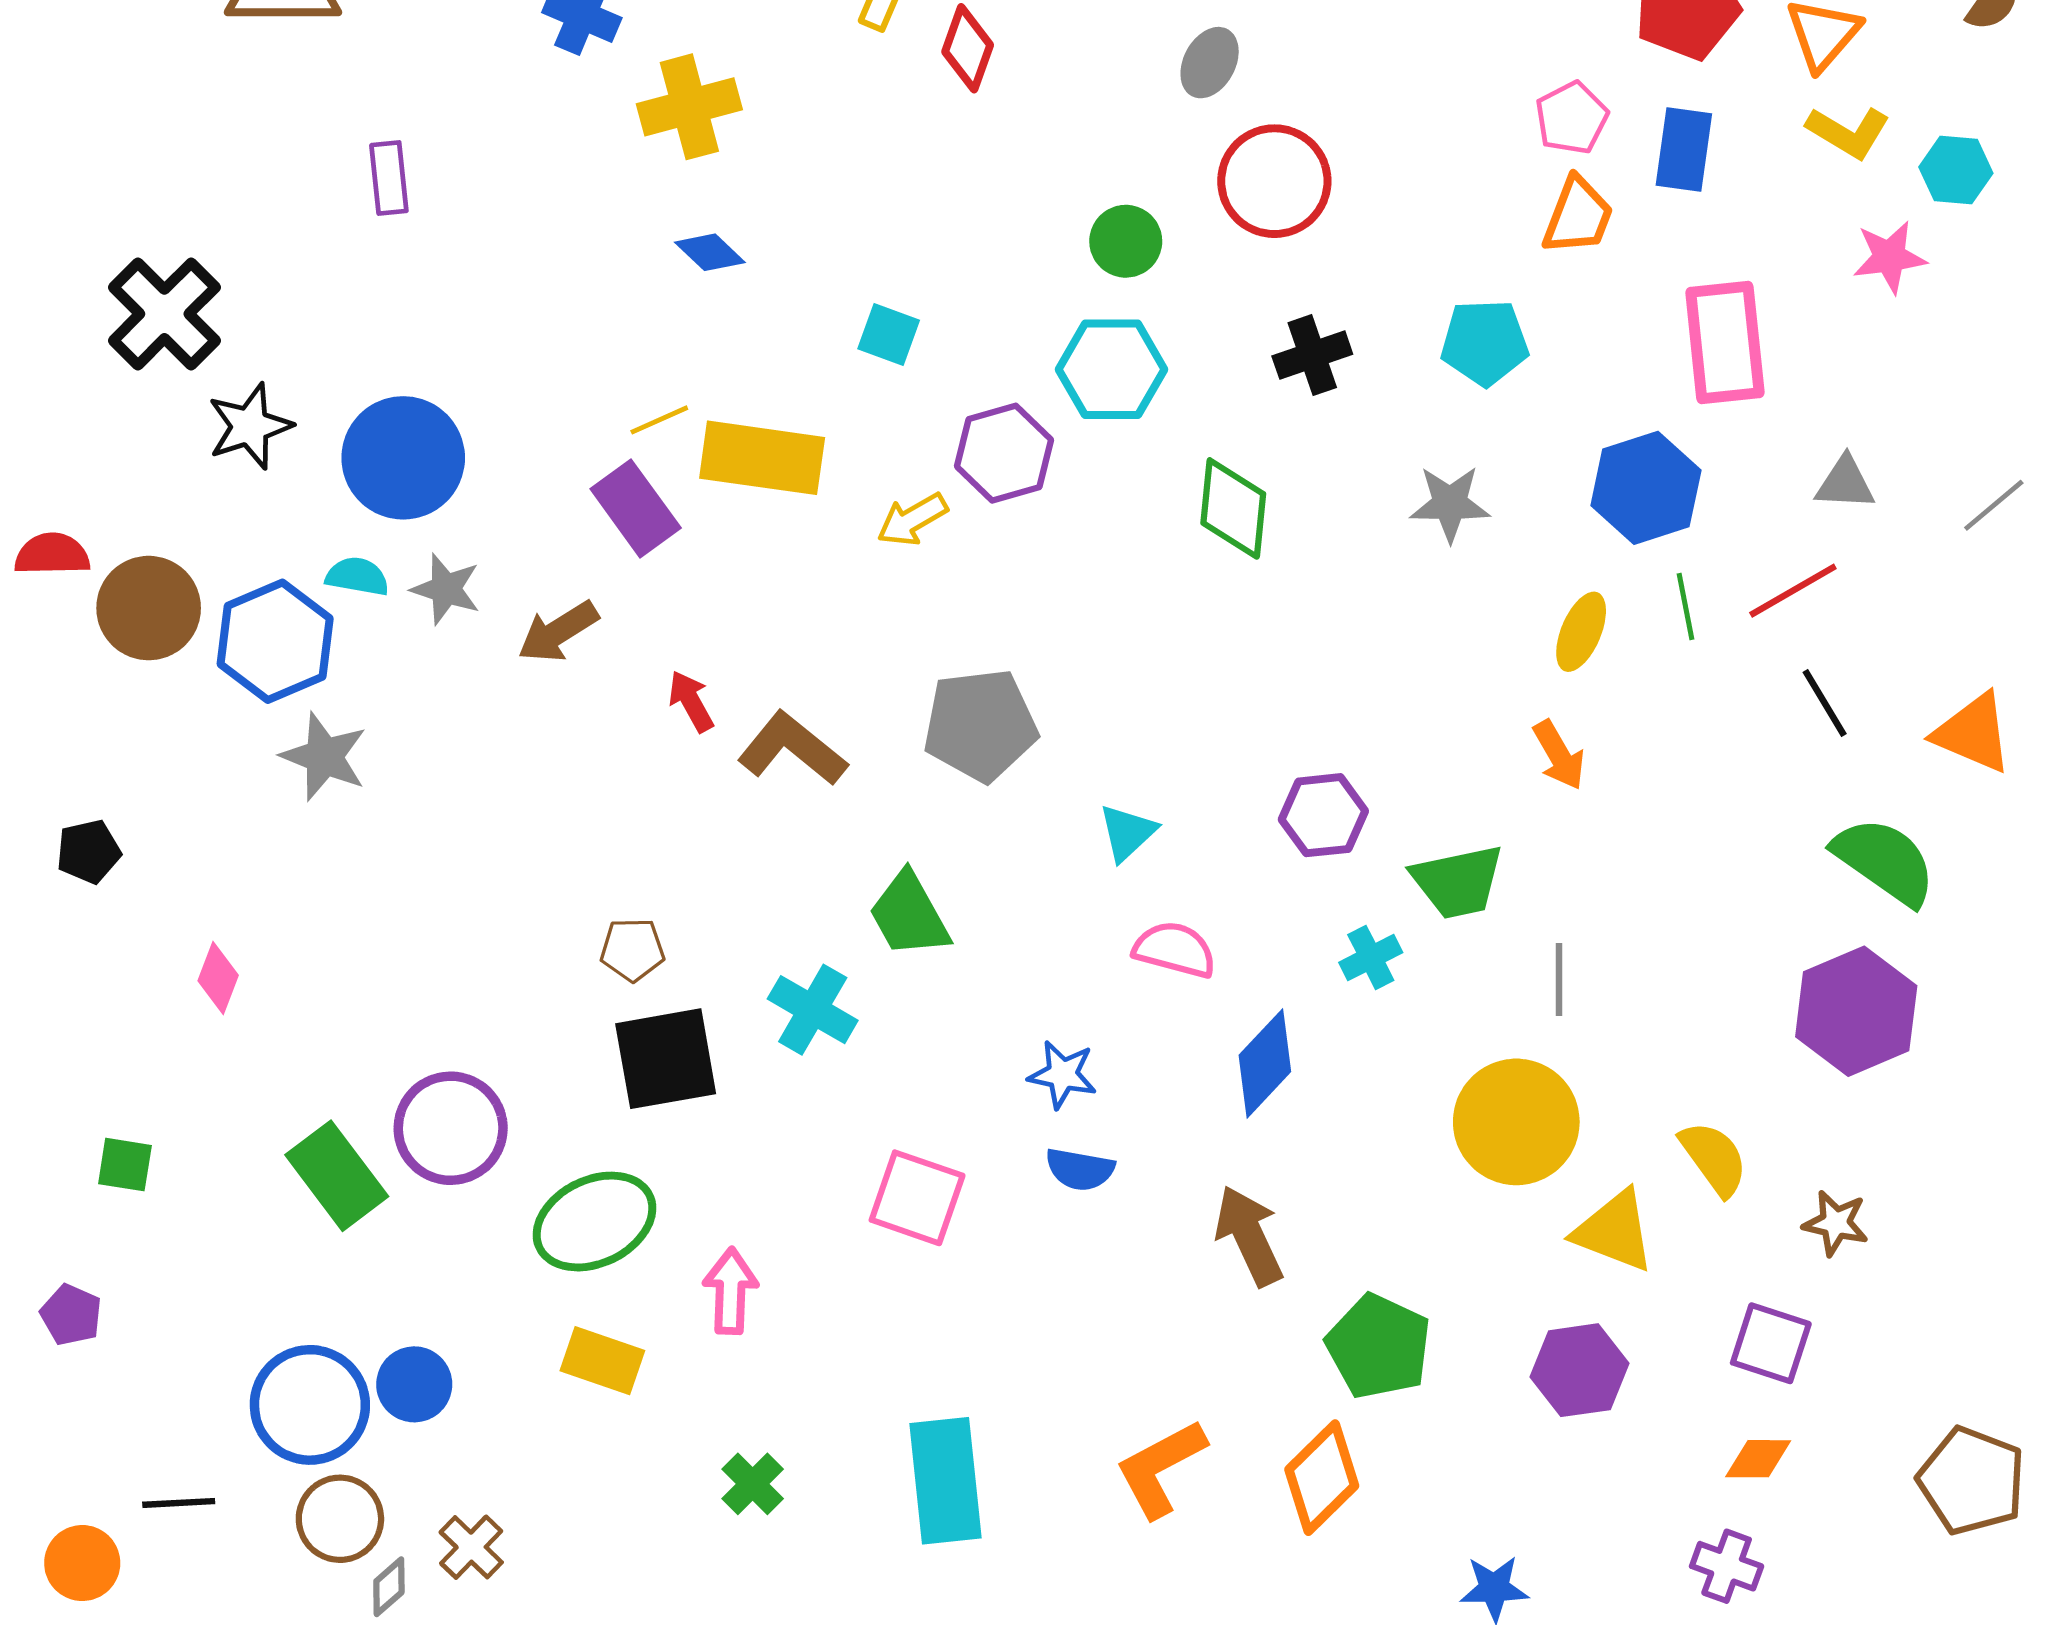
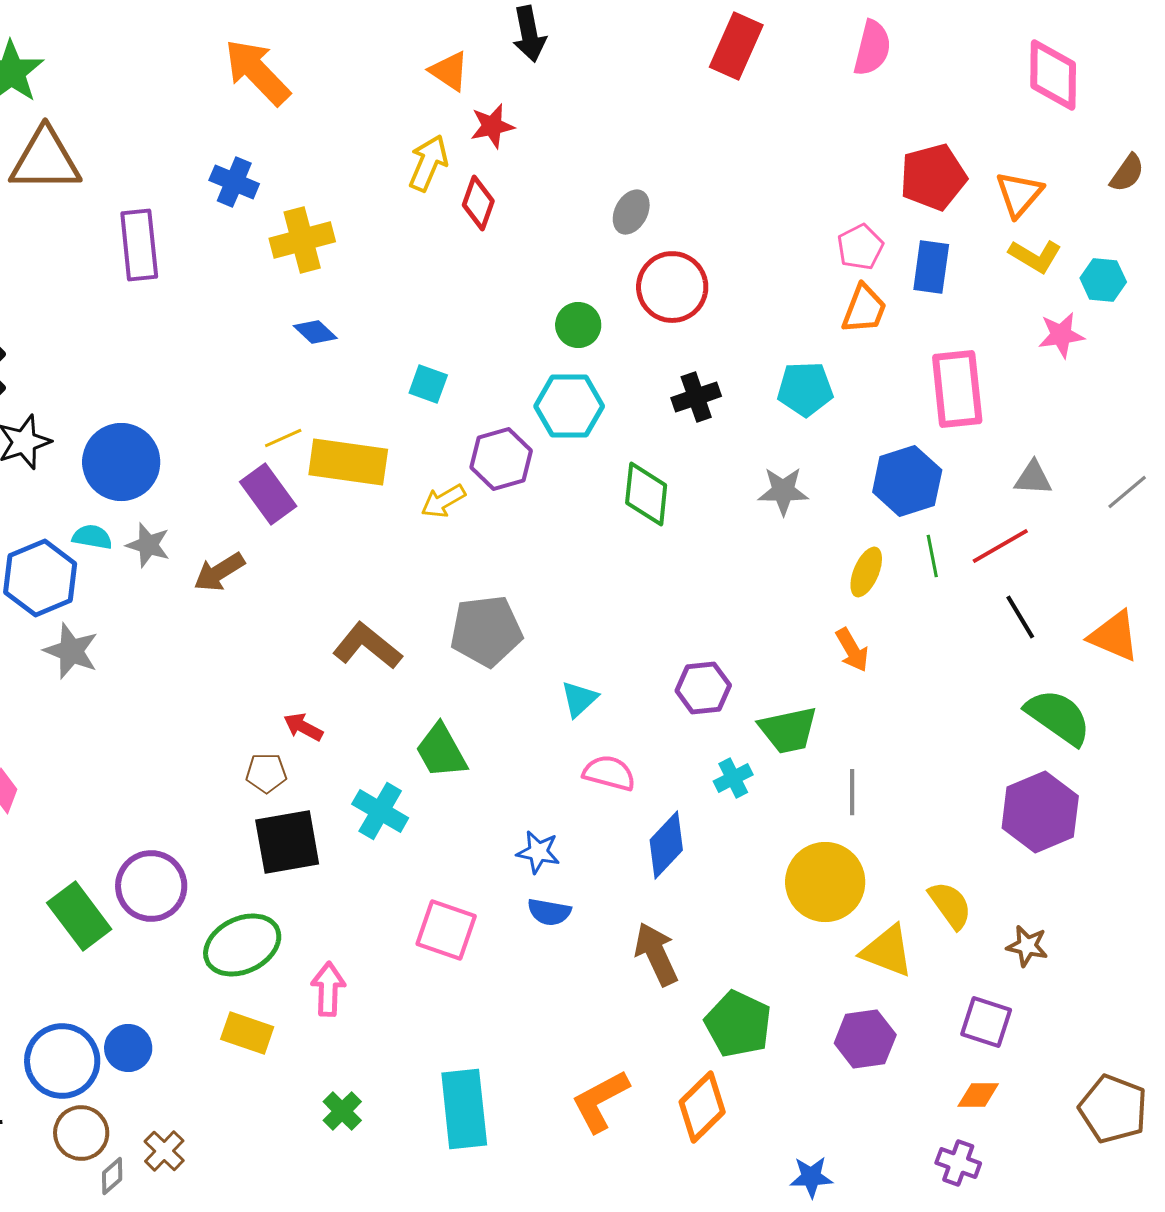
purple rectangle: (389, 178) -> (139, 245), moved, size x1.5
red arrow: (691, 701) -> (303, 727), moved, turned -33

